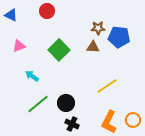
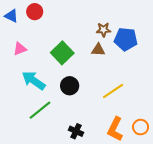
red circle: (47, 11) -> (35, 12), moved
cyan arrow: (32, 76) -> (34, 80), size x1.6
black circle: (66, 103) -> (70, 86), moved

